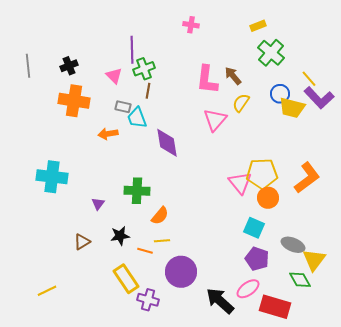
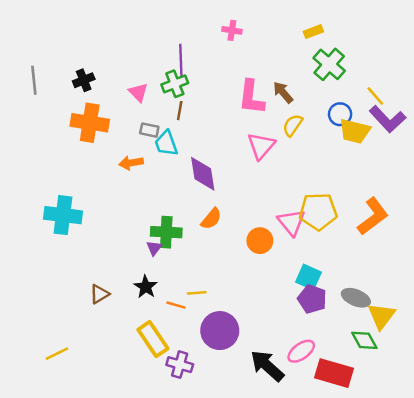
purple line: (132, 50) -> (181, 61), moved
orange circle: (268, 198) -> (260, 241), moved
purple triangle: (98, 204) -> (154, 248), moved
orange semicircle: (160, 216) -> (211, 219), moved
black star: (120, 236) -> (146, 287), turned -30
purple pentagon: (257, 259) -> (312, 299), moved

